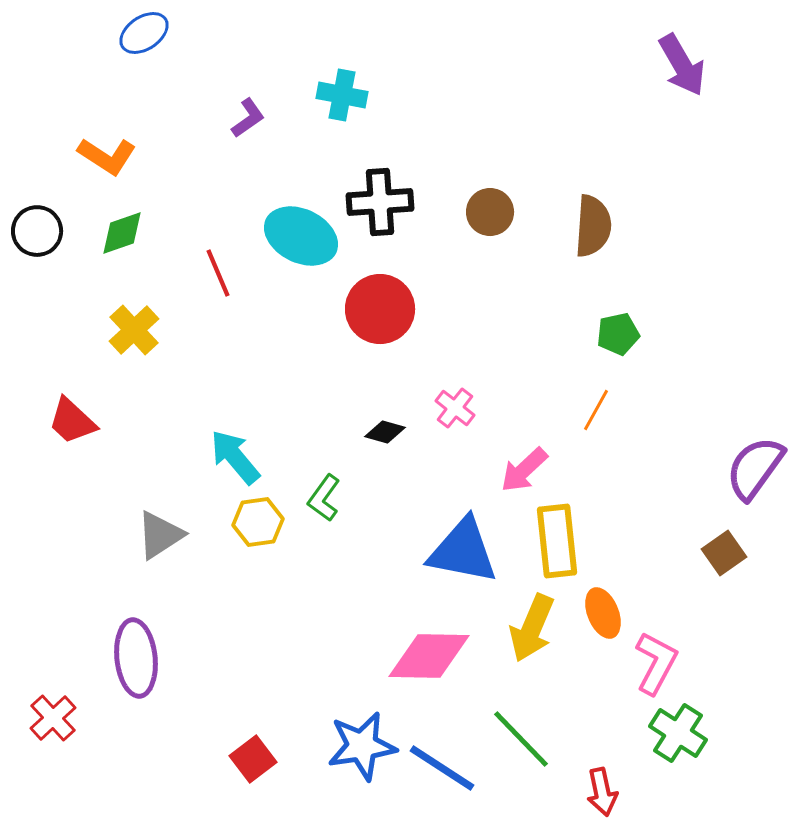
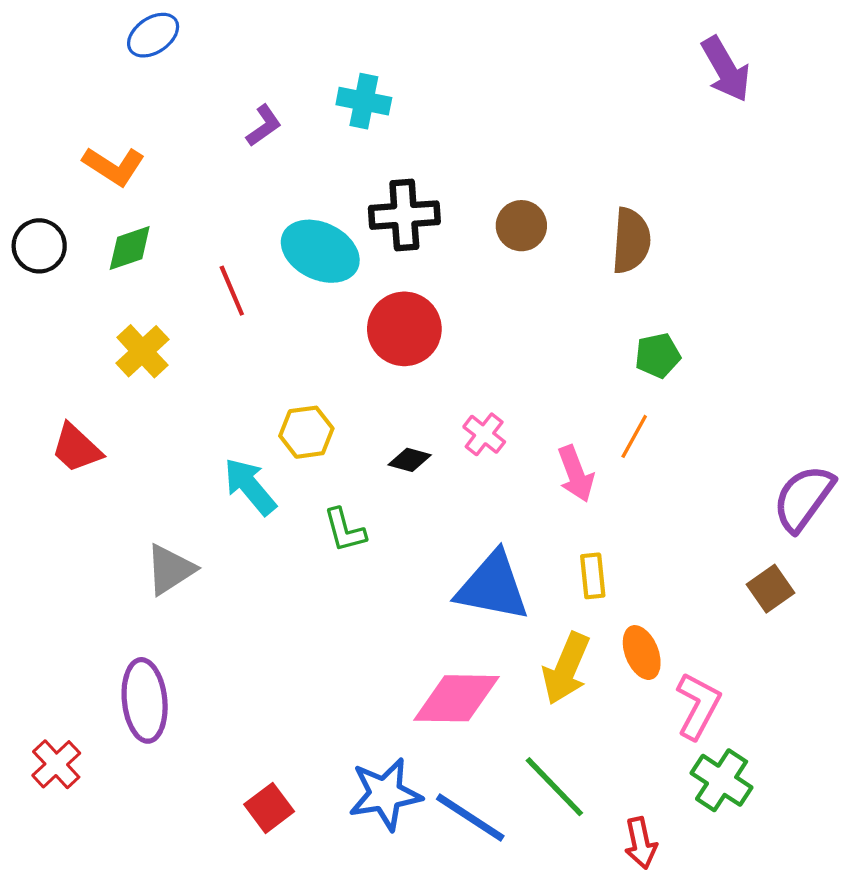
pink arrow: (524, 470) -> (576, 474), moved, turned -68
green L-shape: (324, 498) -> (345, 530), turned -51
yellow hexagon: (258, 522) -> (306, 432), moved
yellow rectangle: (557, 541) -> (593, 576), size x0.6

